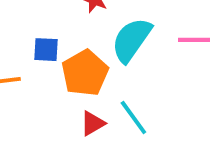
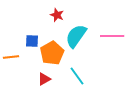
red triangle: (93, 123) -> (44, 79), moved

